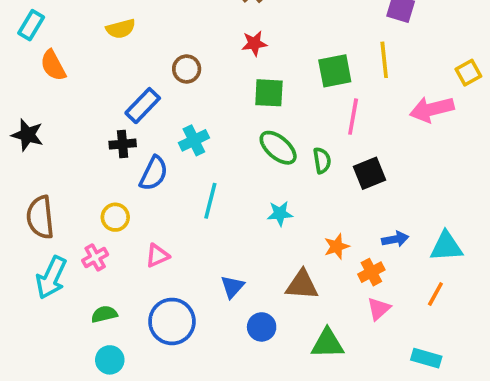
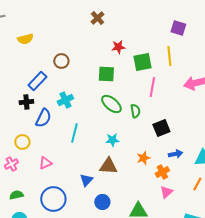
red star: (254, 43) -> (118, 47), moved
black square: (370, 173) -> (161, 128), moved
brown triangle: (302, 285) -> (108, 166), moved

